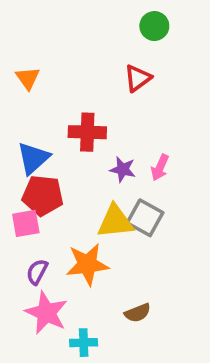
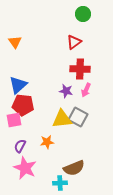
red cross: (87, 132) -> (80, 69), moved
orange star: (87, 264) -> (47, 142), size x0.6
brown semicircle: (138, 313) -> (74, 168), size x1.5
cyan cross: (84, 343) -> (60, 183), moved

